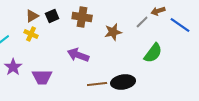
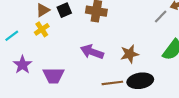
brown star: (113, 32) -> (130, 54), moved
yellow cross: (31, 34) -> (42, 29), turned 32

